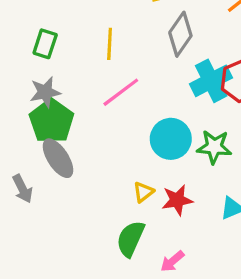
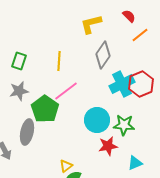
green pentagon: (52, 121) -> (45, 109), moved
gray ellipse: (58, 158) -> (27, 132), turned 45
yellow triangle: (143, 192) -> (66, 166), moved
red star: (177, 200) -> (108, 146), moved

